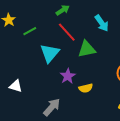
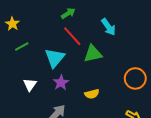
green line: (30, 31) -> (22, 46), moved
purple star: (68, 76) -> (61, 83), moved
white triangle: (16, 86) -> (30, 85), moved, turned 48

